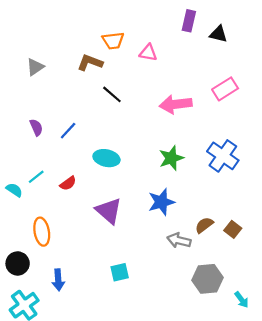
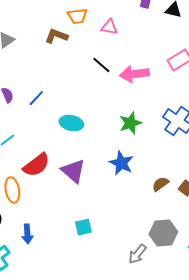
black line: (112, 94) -> (101, 65), moved
red semicircle: (68, 183) -> (36, 165), moved, size x1.8
blue star: (161, 202) -> (121, 163), turned -30
gray arrow: (179, 240) -> (137, 254), moved, turned -65

